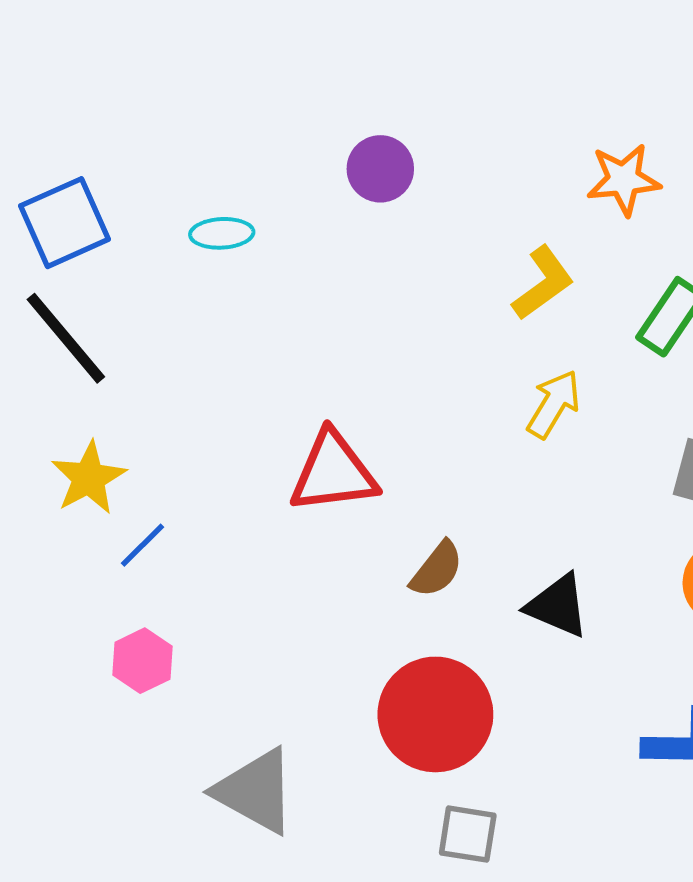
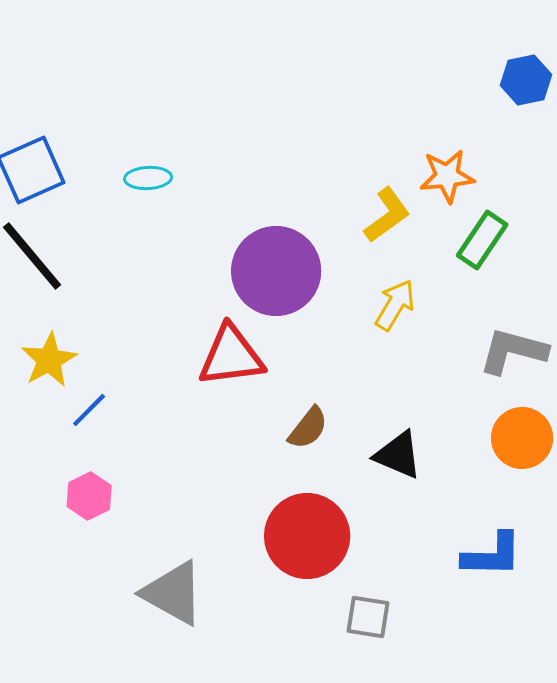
purple circle: (380, 169) -> (276, 271), moved, size x1.8
orange star: (624, 180) -> (447, 176), moved
gray square: (468, 834) -> (368, 617), moved

